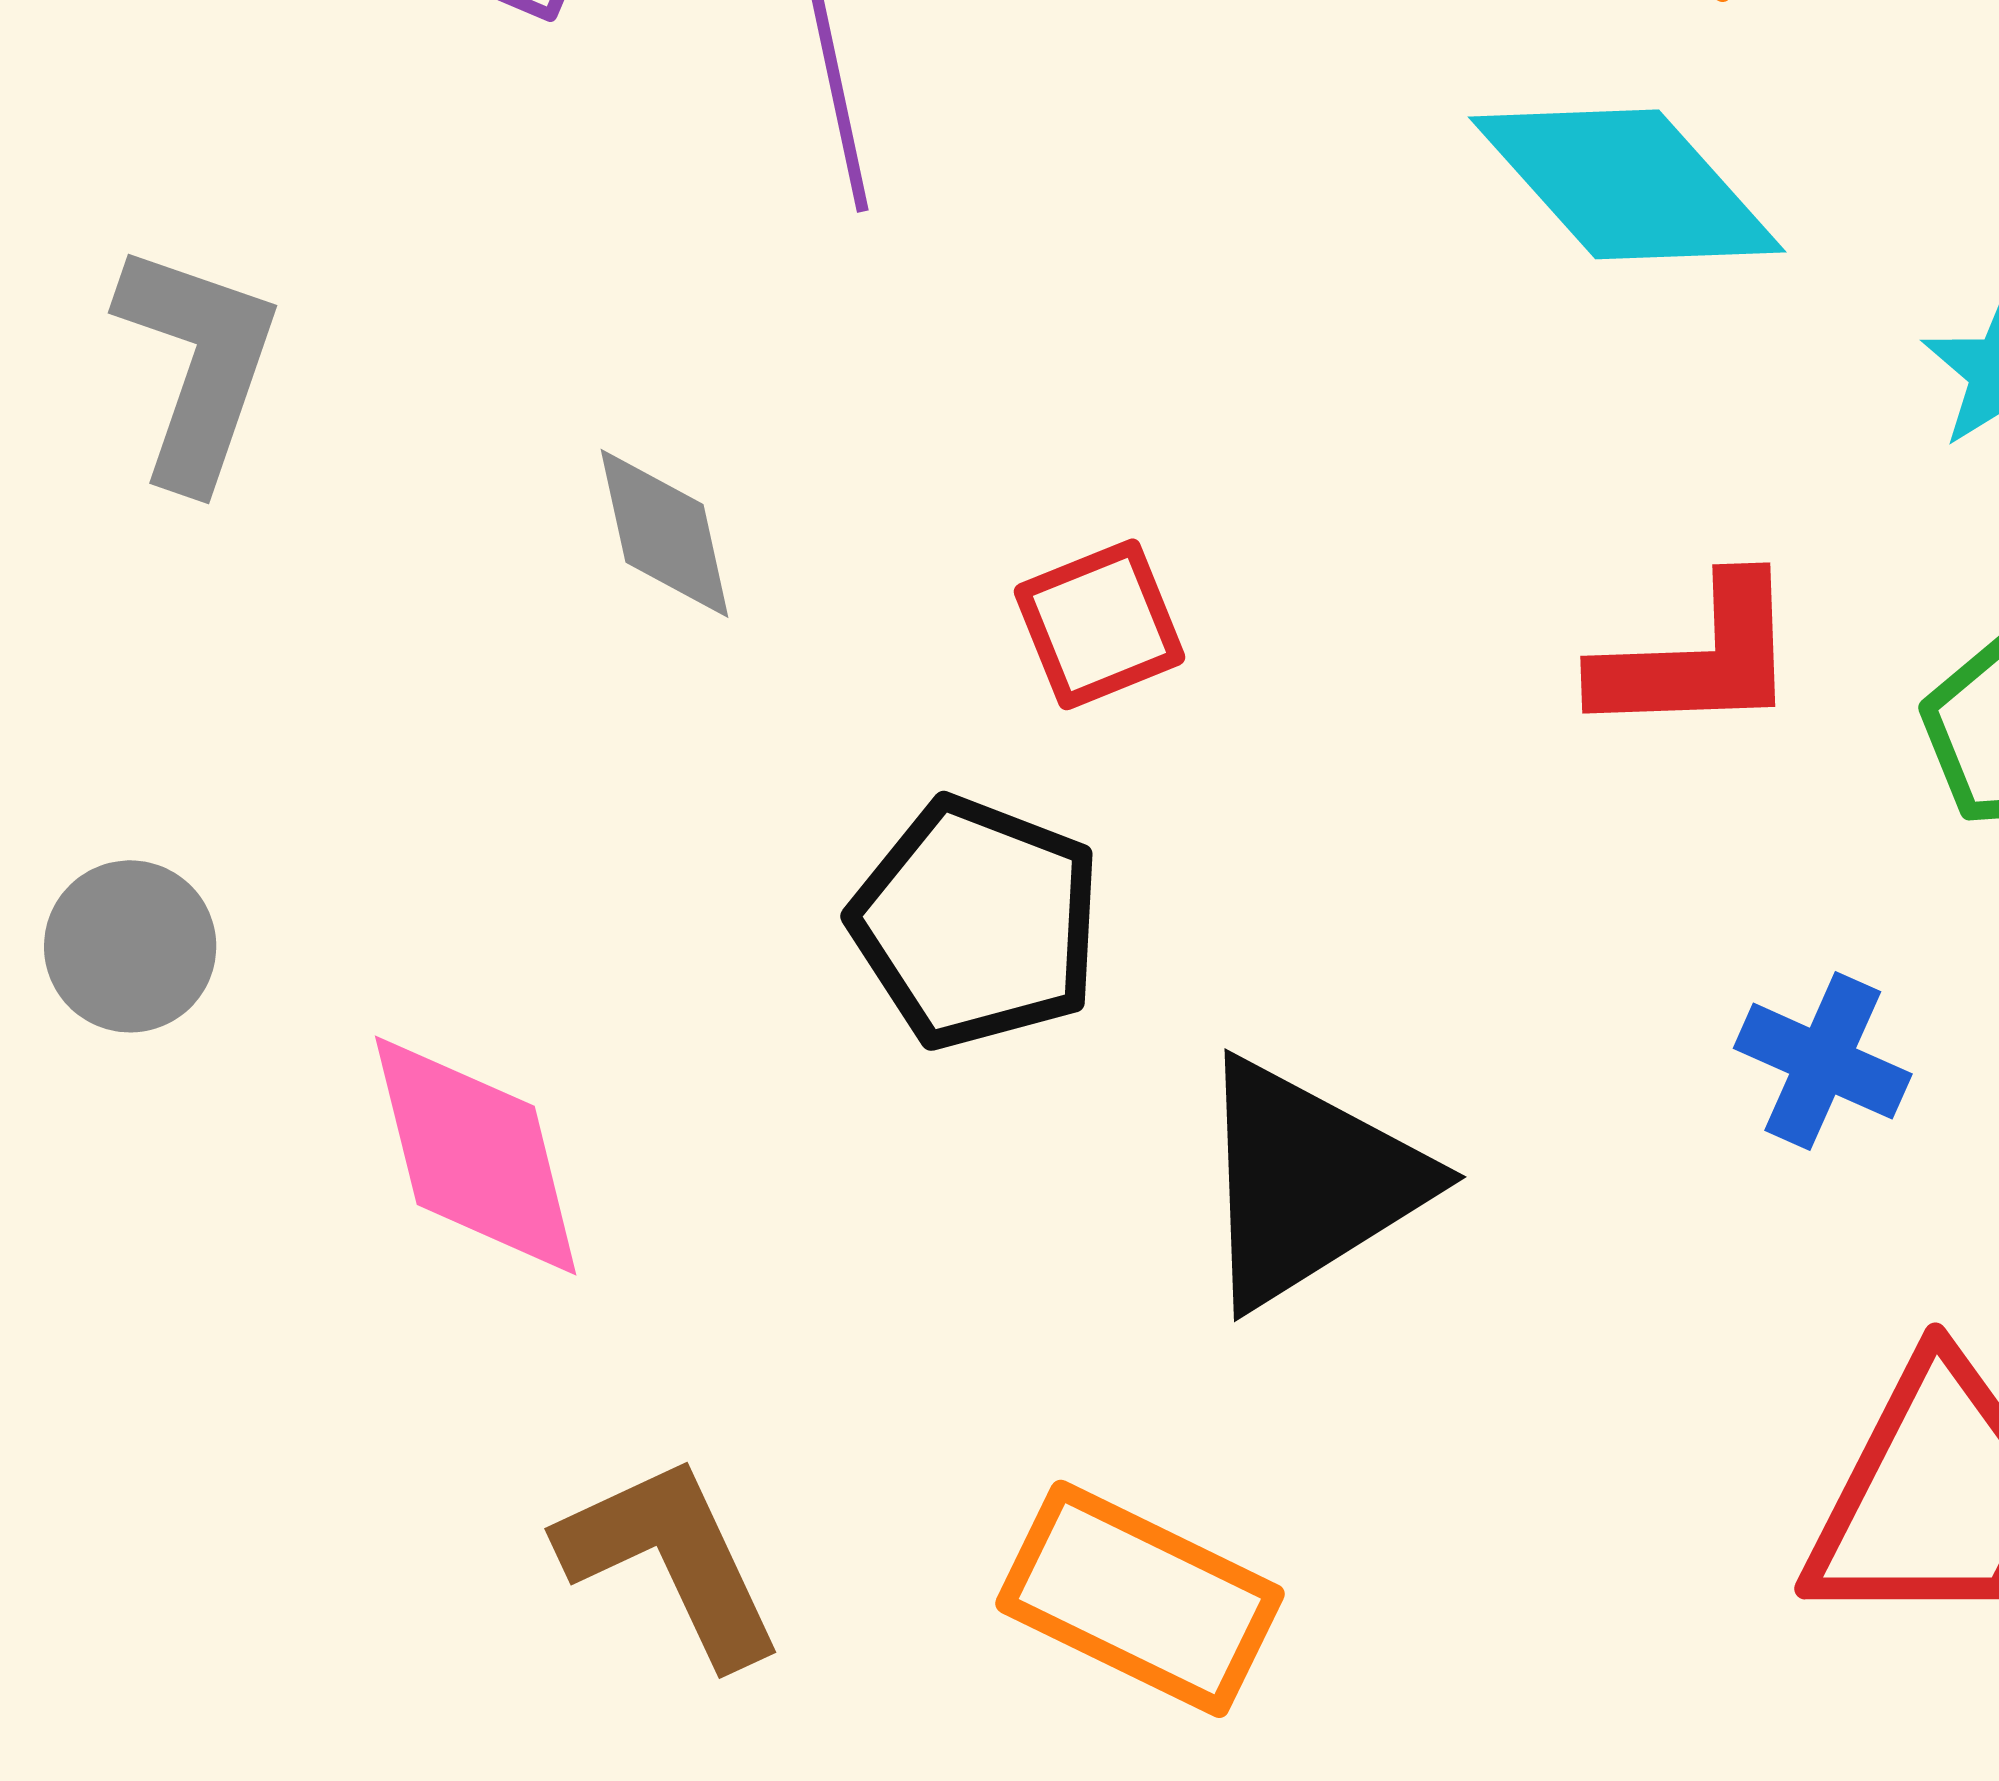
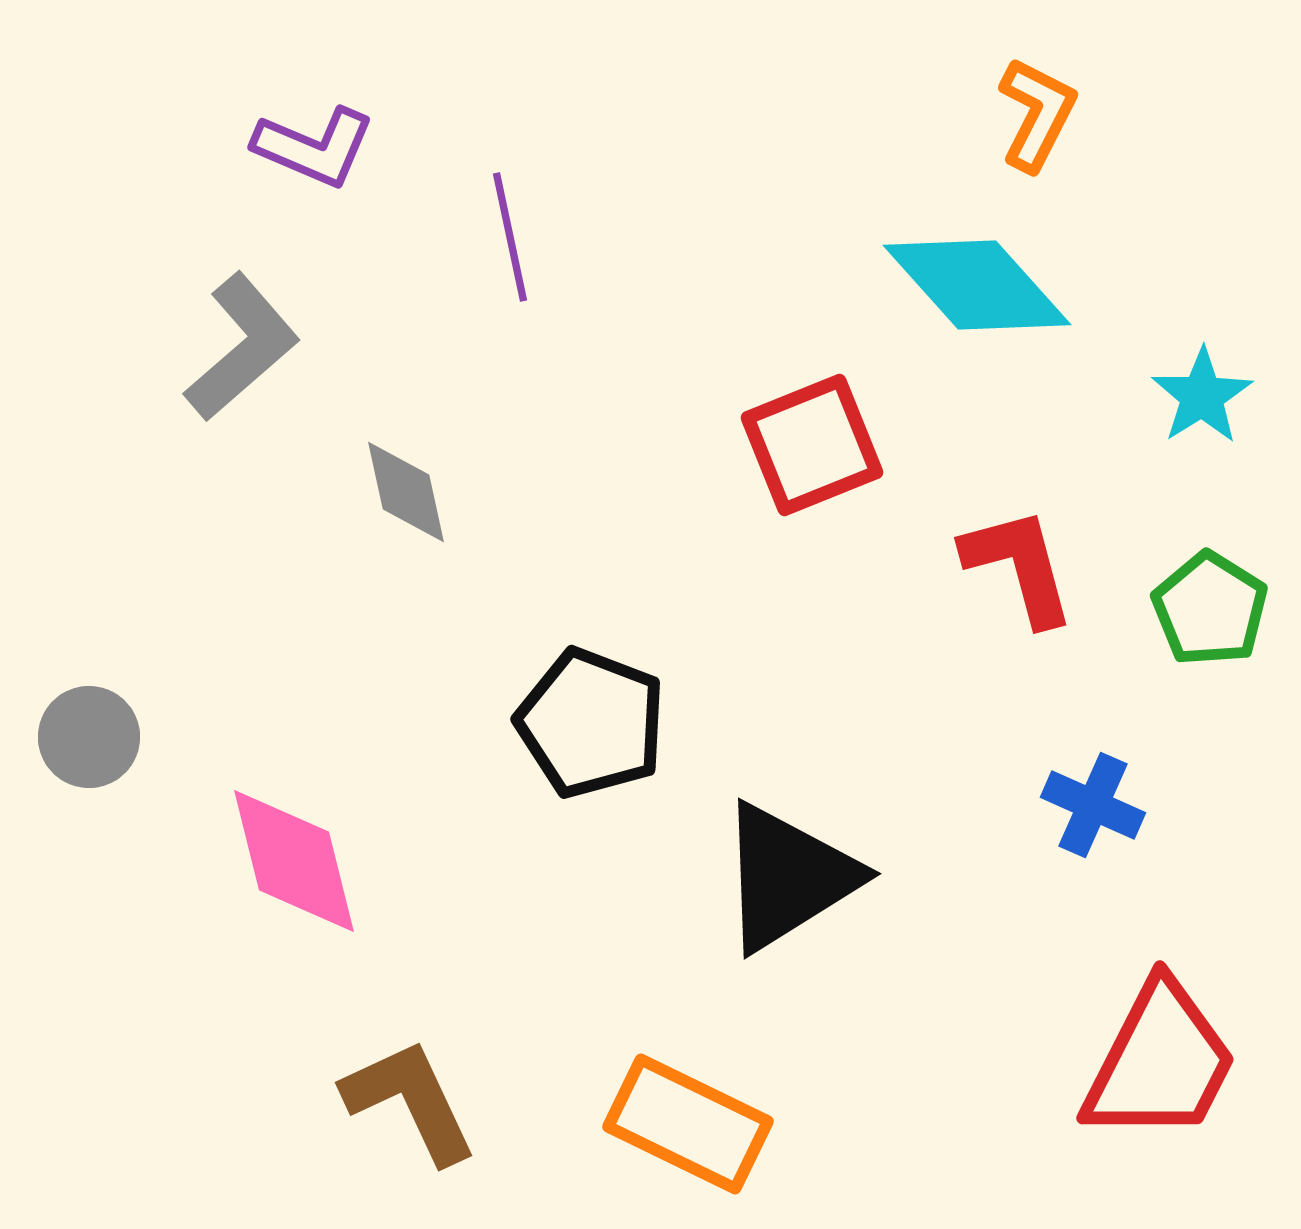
gray L-shape: (198, 365) -> (242, 347), moved, turned 30
red square: (1099, 624) -> (812, 445), moved, size x1.4
red L-shape: (1698, 658) -> (1019, 566), turned -103

